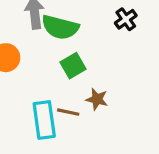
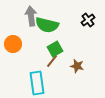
brown star: (97, 99) -> (77, 66), moved
brown line: (68, 112) -> (52, 61), moved, turned -64

